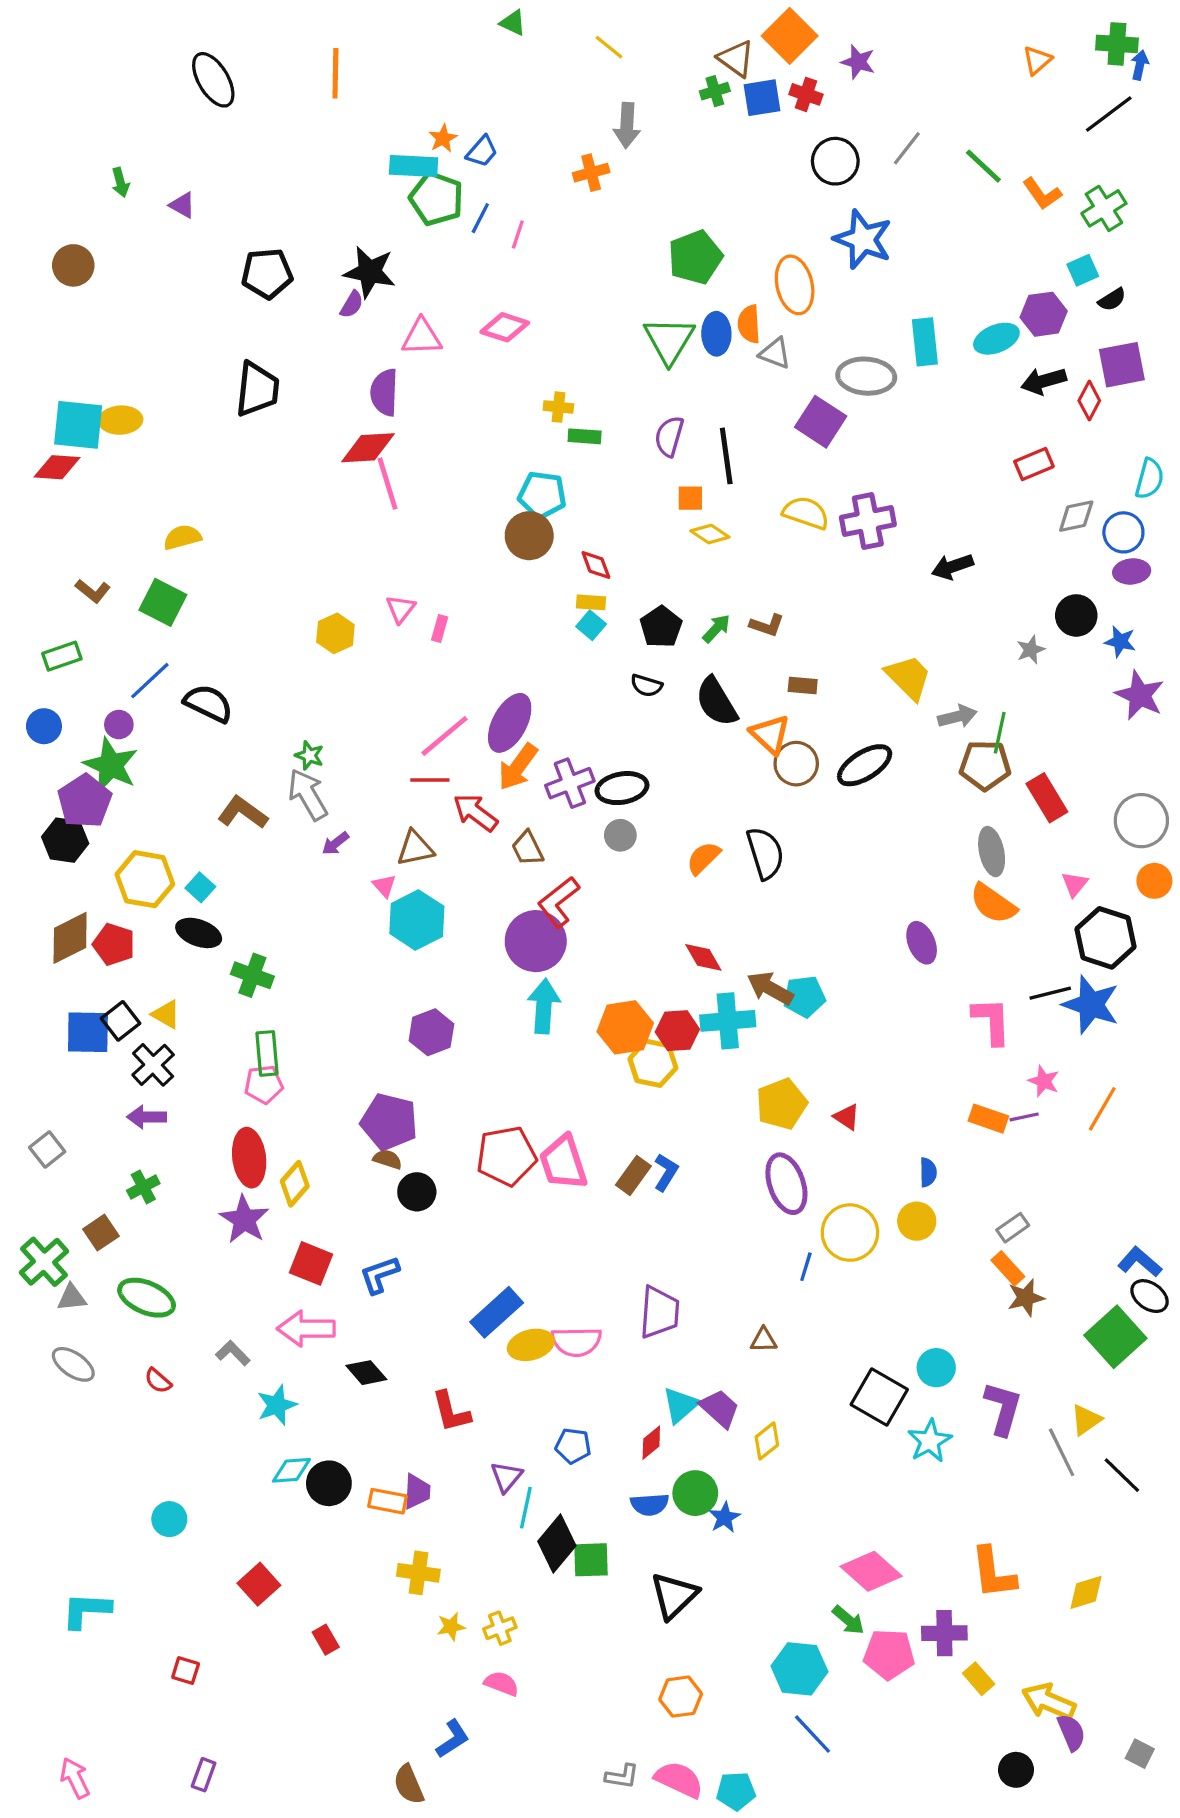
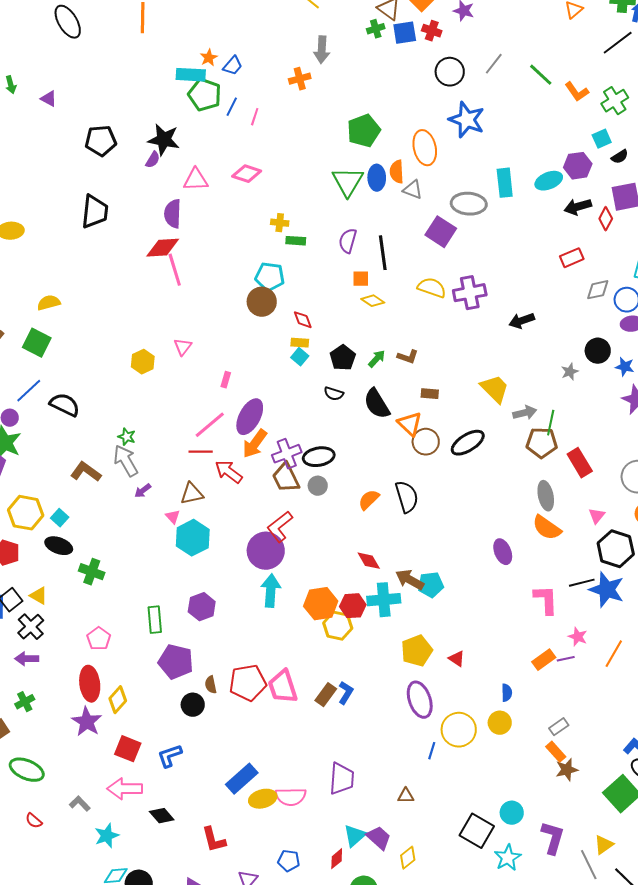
pink rectangle: (440, 628) -> (226, 380), moved
brown trapezoid: (528, 848) -> (286, 478), moved, size x1.4
green rectangle: (267, 1053) -> (155, 620), moved
pink pentagon: (264, 1084) -> (99, 639), turned -30
orange rectangle: (988, 1119) -> (544, 660), turned -55
brown semicircle: (388, 1159) -> (211, 685), moved, turned -120

